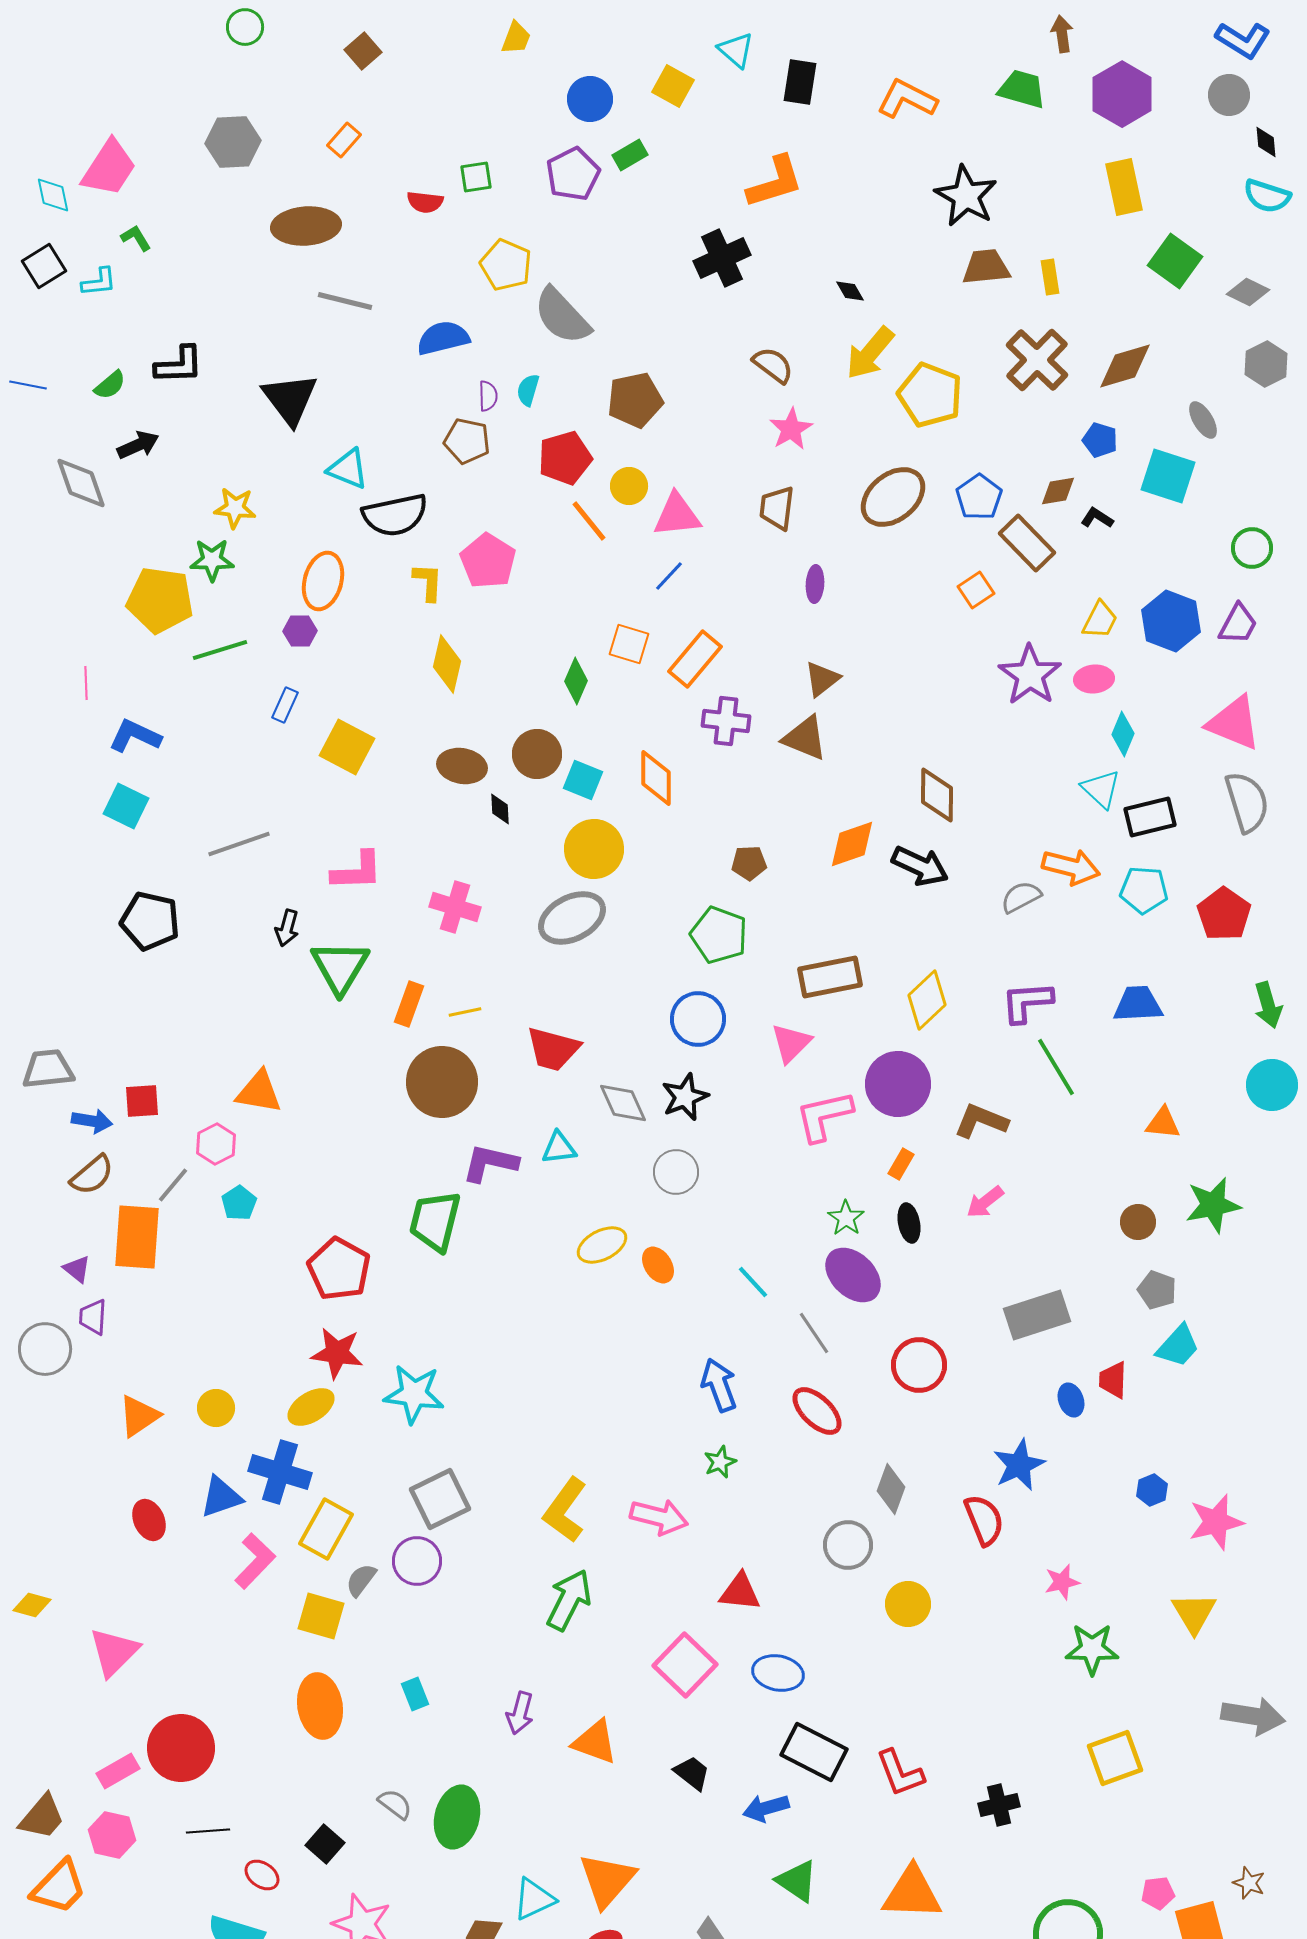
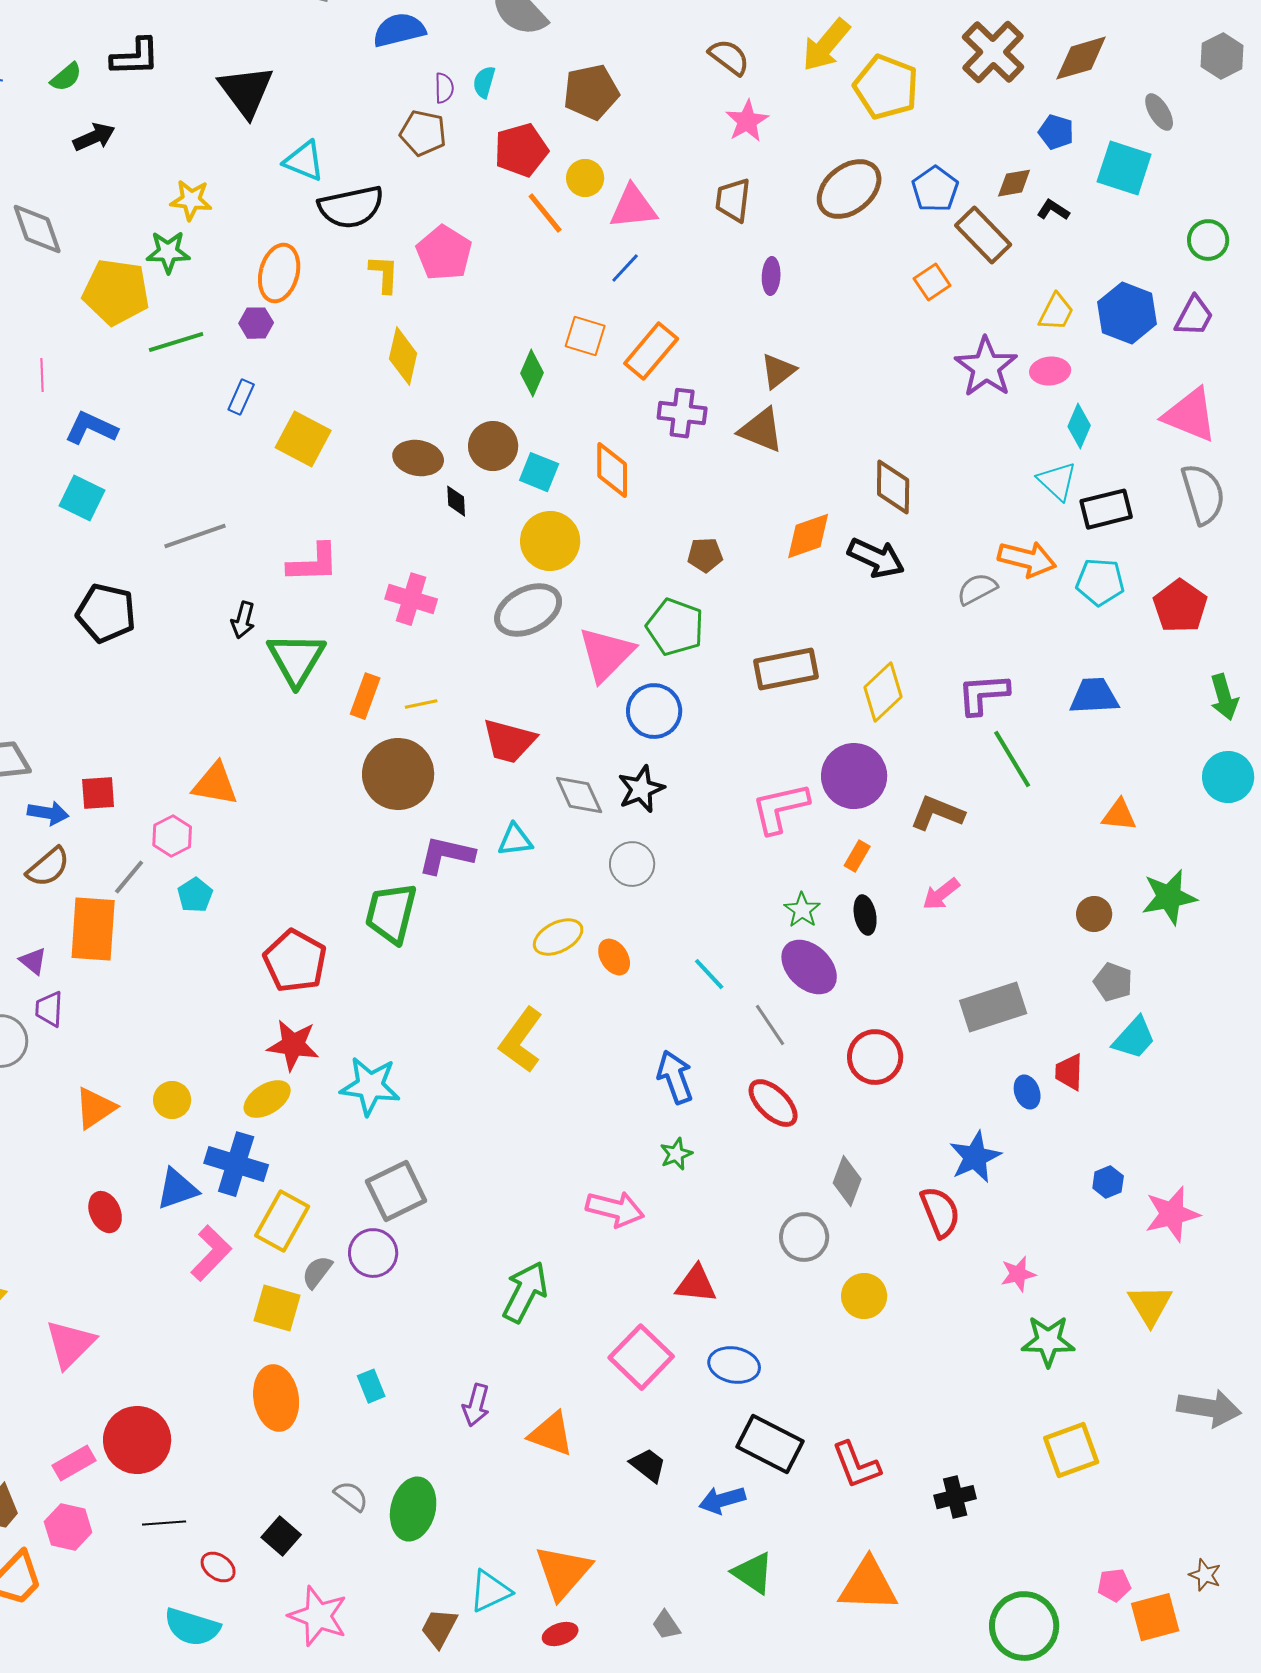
gray diamond: (81, 483) -> (37, 229), moved
pink triangle: (791, 1043) -> (606, 654), moved, size x1.4
yellow L-shape: (565, 1510) -> (521, 1040), moved

